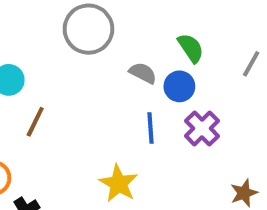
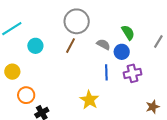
brown line: (35, 122) -> (70, 46), moved
purple cross: (202, 128) -> (132, 73), turned 30

